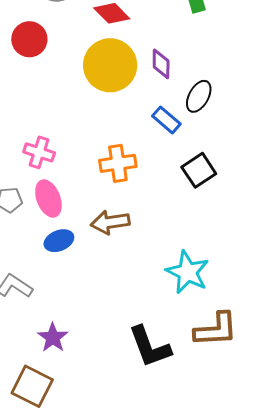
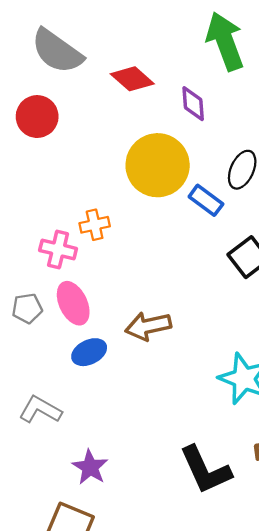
purple diamond: (161, 64) -> (193, 104), moved
yellow circle: (110, 65) -> (158, 165), moved
orange cross: (118, 163) -> (95, 225), moved, size x0.7

